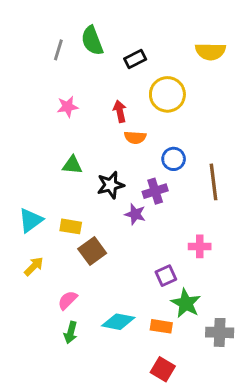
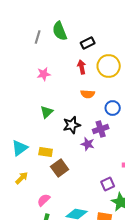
red arrow: (120, 111) -> (82, 67), moved
green triangle: (72, 165) -> (47, 112), turned -48

